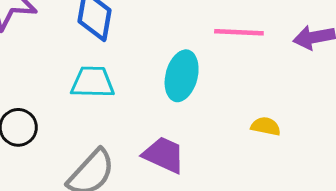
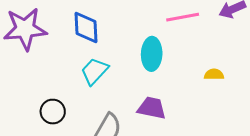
cyan trapezoid: (93, 82) -> (95, 71), turned -36

